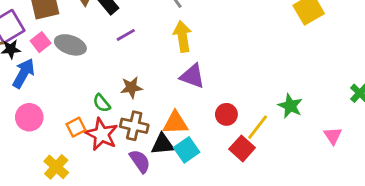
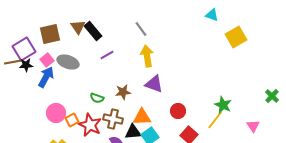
blue arrow: (24, 73) -> (46, 77), moved
brown star: (131, 87) -> (123, 92), moved
green semicircle: (102, 103) -> (97, 98), moved, turned -32
pink circle: (29, 117) -> (56, 113), moved
yellow line: (258, 127) -> (215, 120), moved

